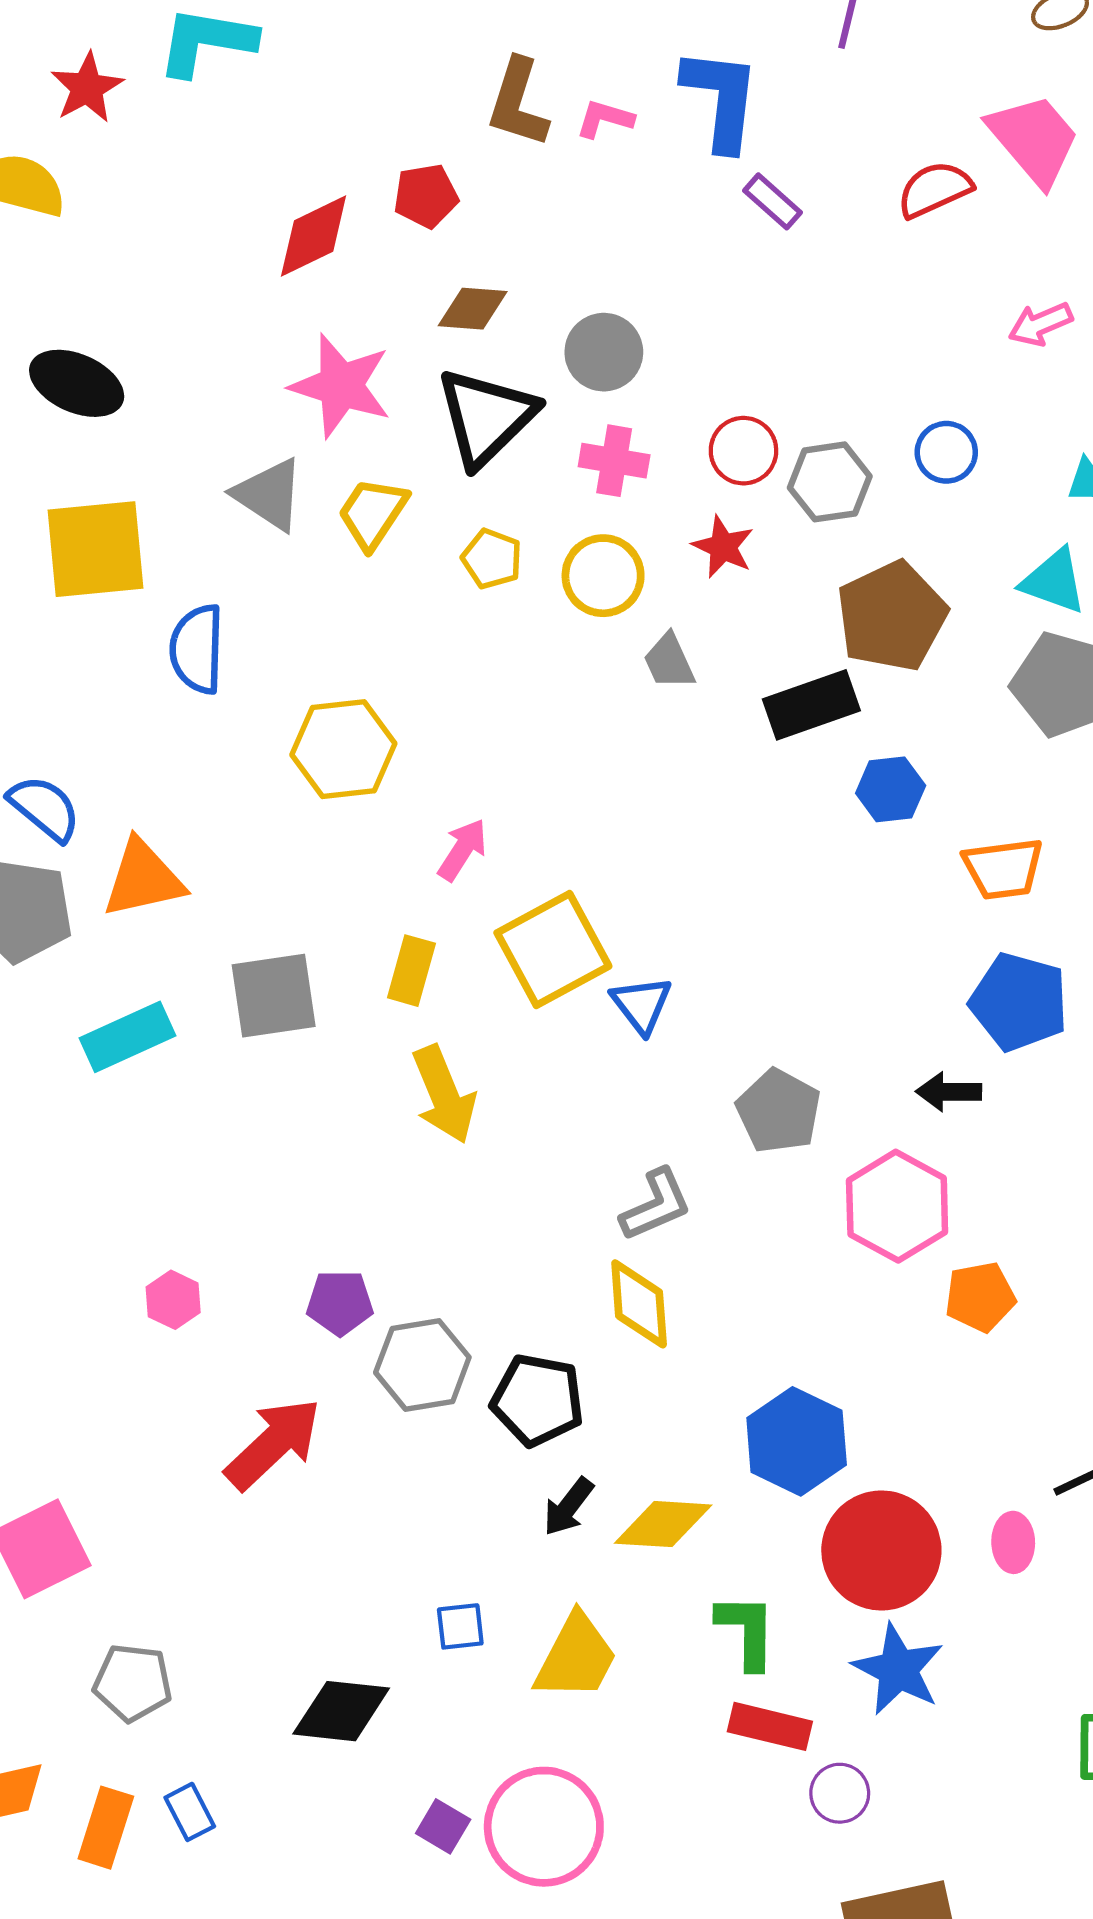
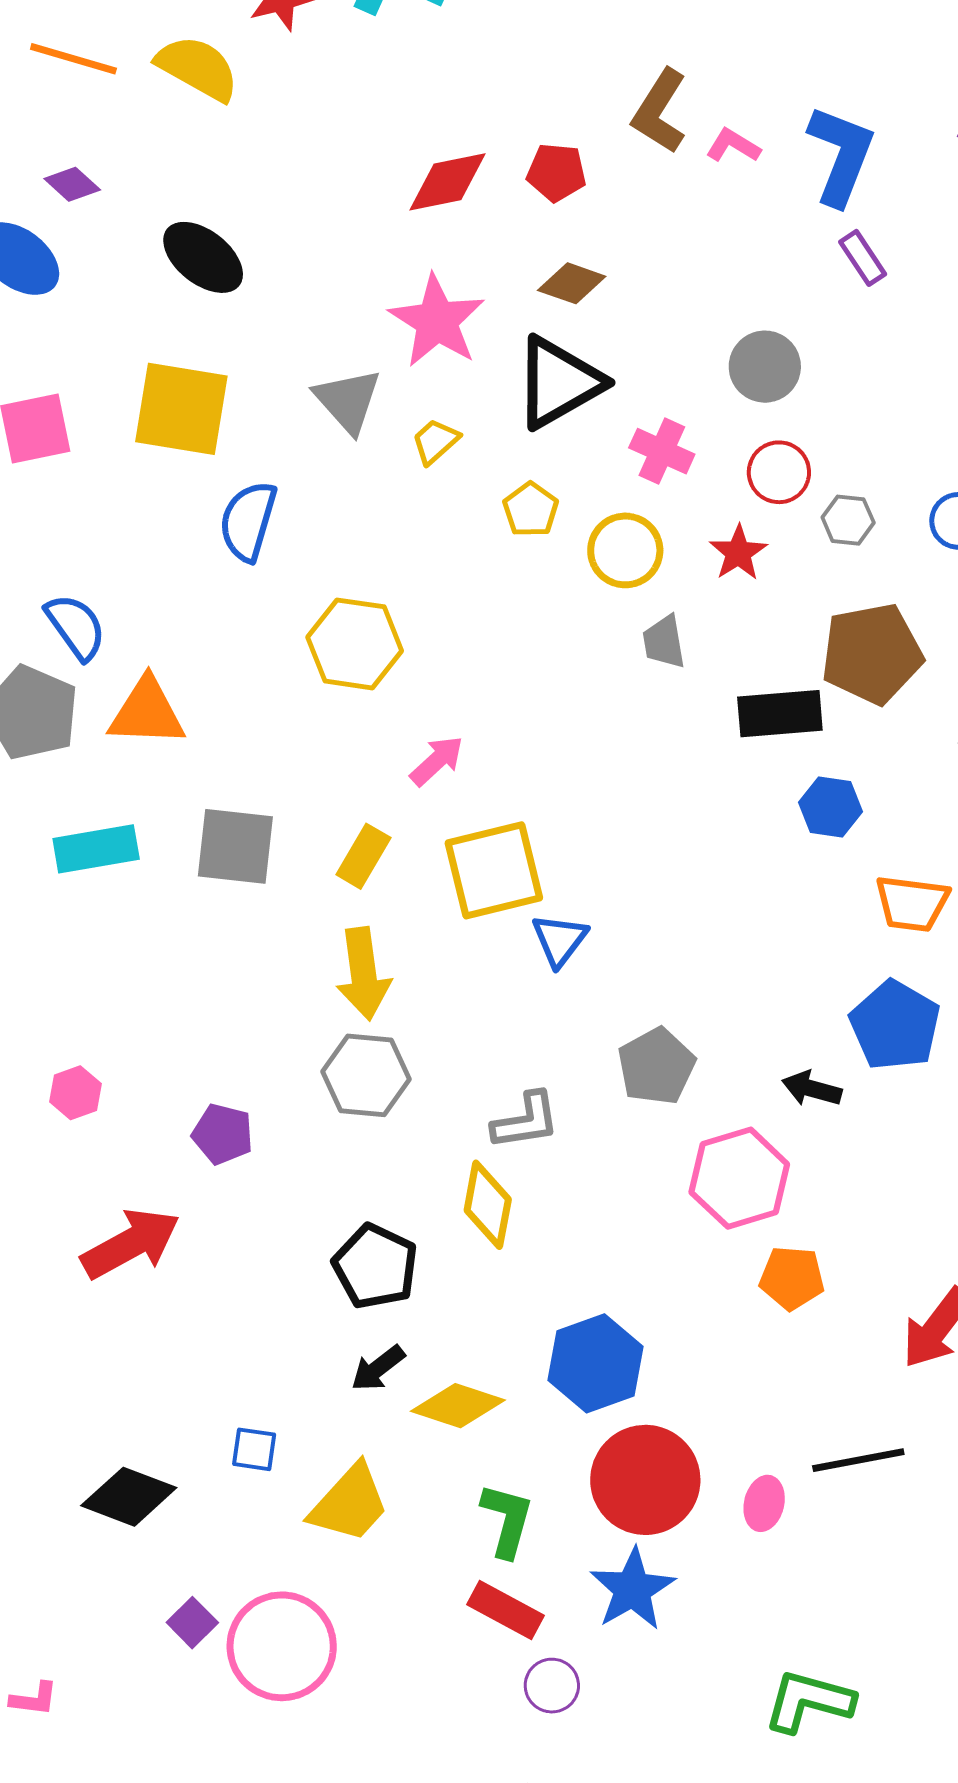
gray circle: (604, 352) -> (765, 367), moved
gray hexagon: (830, 482) -> (848, 520), size x0.7
yellow trapezoid: (373, 513) -> (435, 441), size x0.7
gray hexagon: (422, 1365) -> (366, 1075), moved

